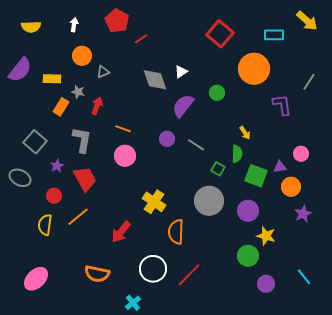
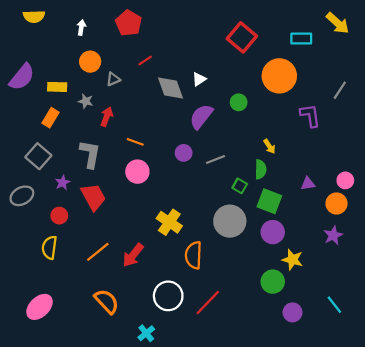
yellow semicircle: (31, 27) -> (34, 16), moved
red line: (141, 39) -> (145, 60), moved
orange rectangle: (61, 107) -> (50, 118), moved
gray line: (196, 145) -> (216, 159), turned -54
pink circle: (301, 154) -> (345, 180), moved
green square: (256, 176) -> (269, 201), moved
gray ellipse: (20, 178) -> (22, 196), turned -55
orange circle: (291, 187) -> (336, 203), moved
orange line: (78, 217) -> (98, 252), moved
orange semicircle: (97, 274) -> (107, 301), turned -145

